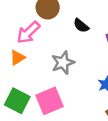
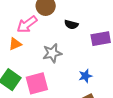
black semicircle: (81, 26) -> (71, 25), turned -32

